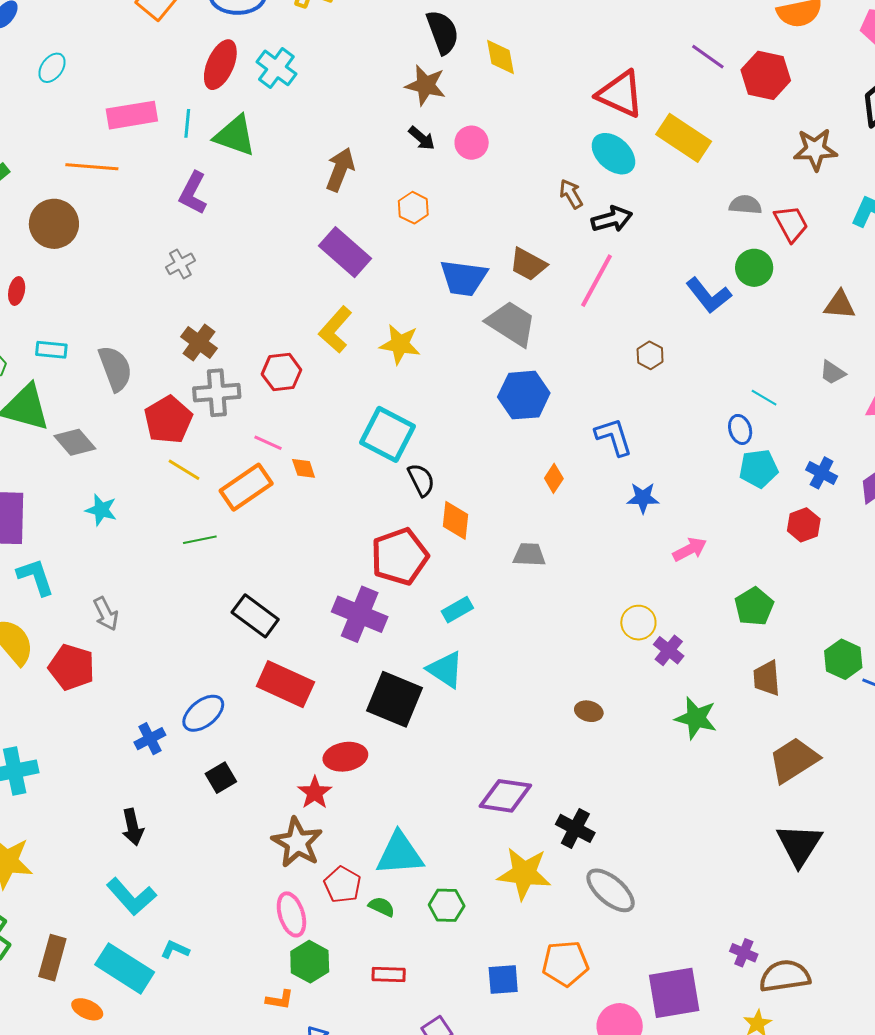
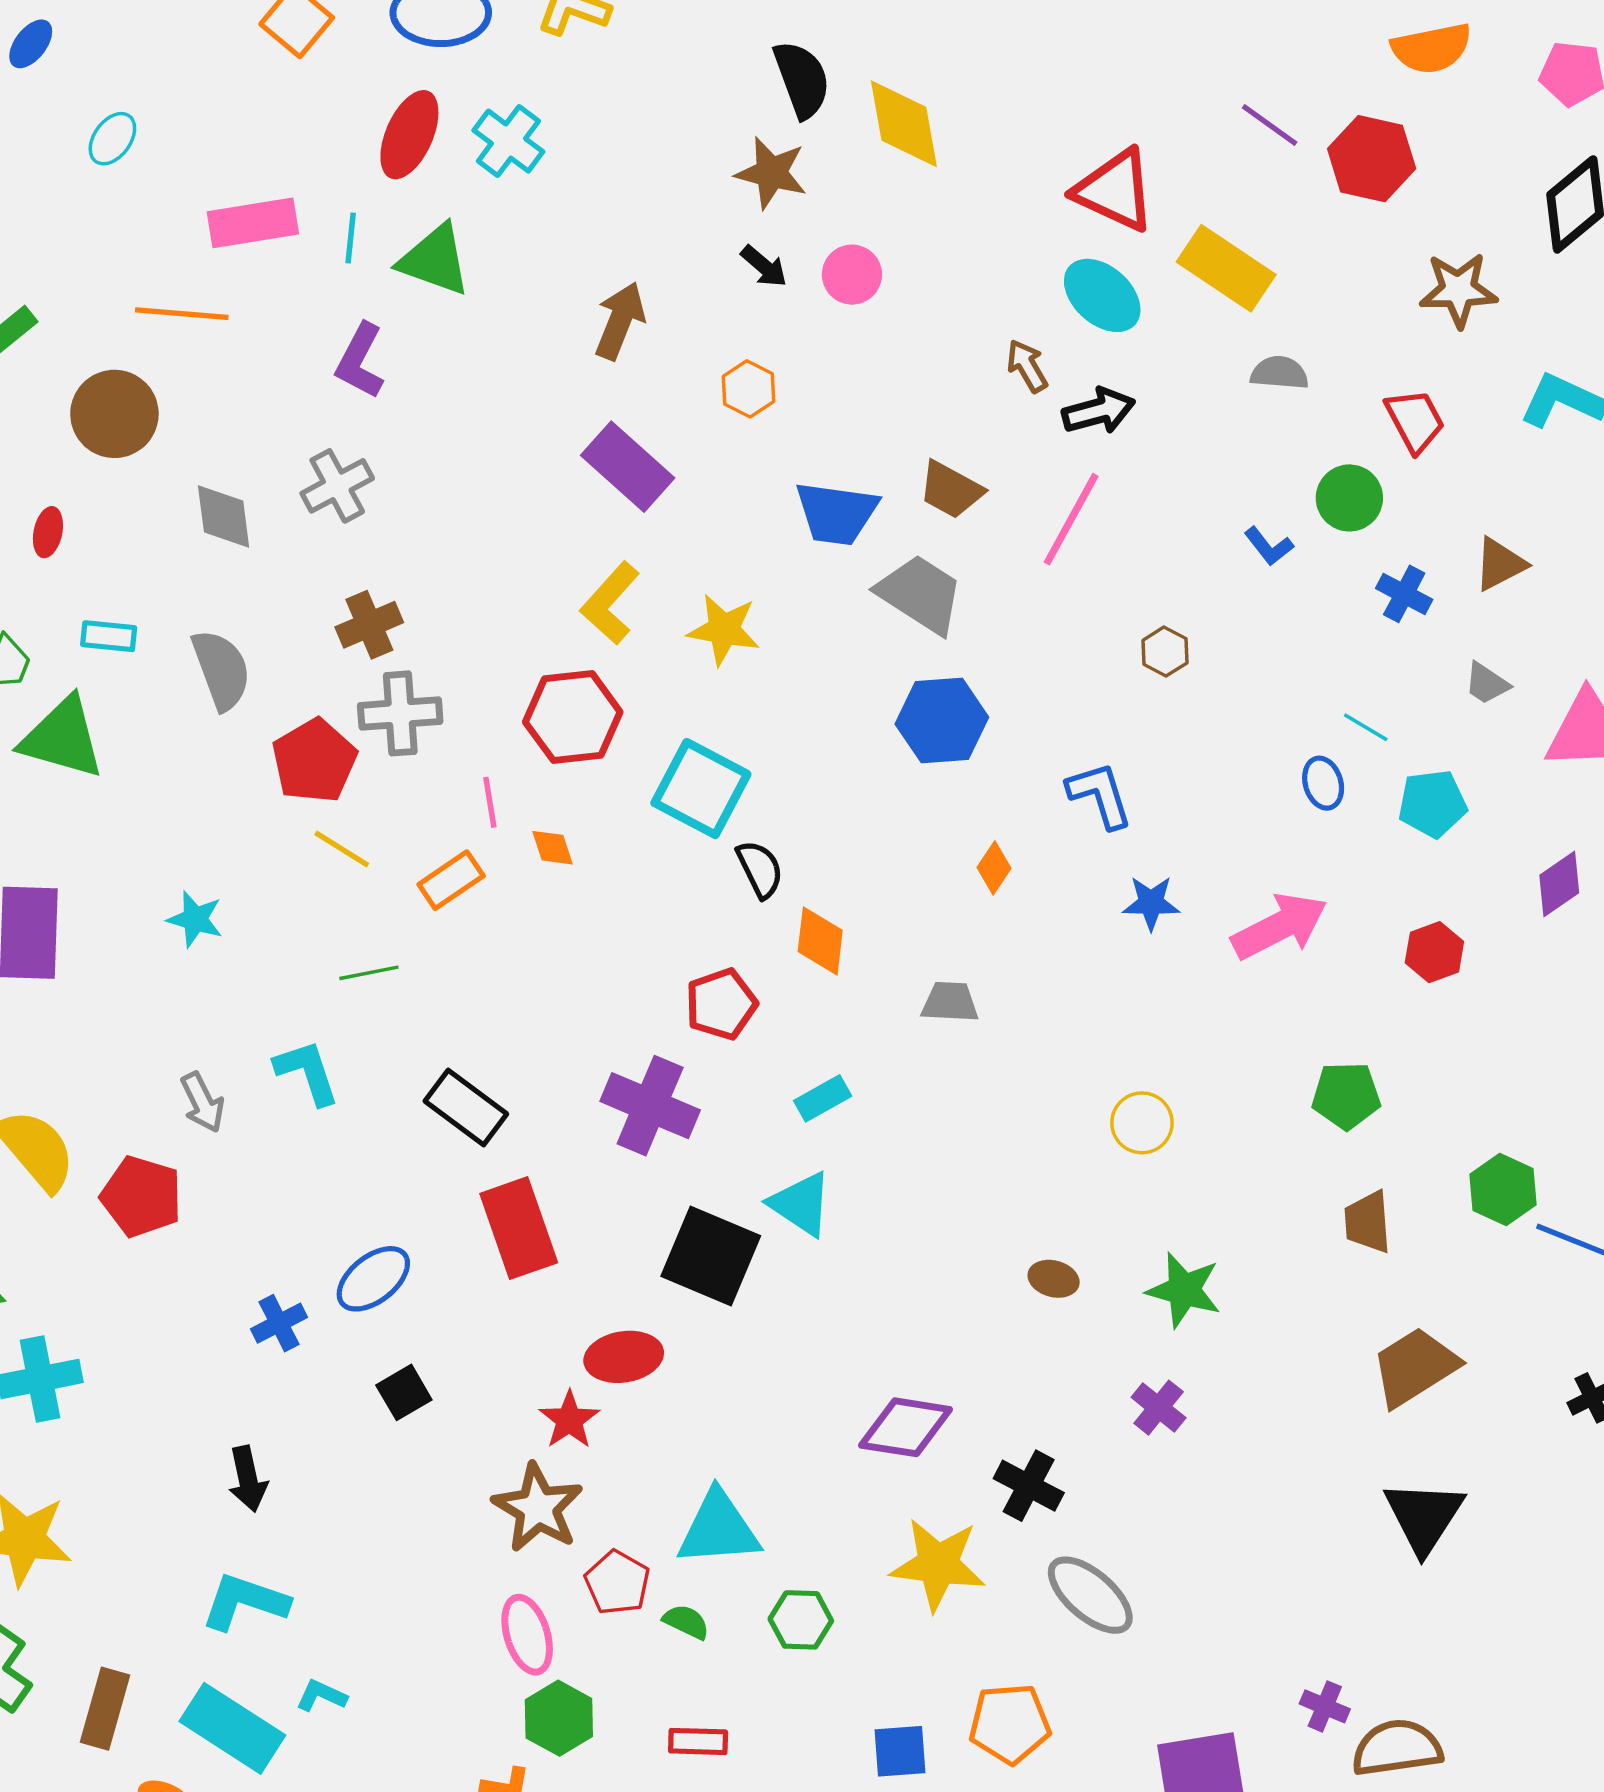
yellow diamond: (501, 57) -> (904, 124), size x1.4
gray semicircle: (745, 205) -> (1279, 373), moved
gray cross: (180, 264) -> (337, 486), size x1.4
blue L-shape: (709, 295) -> (1269, 546), size x0.6
brown triangle: (840, 305) -> (1500, 564), turned -32
brown cross: (199, 343) -> (369, 625), turned 30
red hexagon: (282, 372) -> (573, 717), moved, size x1.4
gray diamond: (75, 442) -> (224, 516), moved, turned 33
pink line: (268, 443) -> (490, 802), turned 56
cyan pentagon: (759, 469) -> (1432, 804), moved
blue cross: (822, 473) -> (1404, 594), moved
orange rectangle: (246, 487) -> (451, 880), size x0.7
pink arrow: (690, 549) -> (1279, 926), moved, size x1.6
red pentagon: (400, 557) -> (721, 1004), size x0.7
cyan L-shape: (36, 577) -> (307, 1072), moved
green pentagon: (754, 606) -> (1346, 1096), turned 30
purple cross: (669, 650) -> (1159, 1408), moved
red rectangle: (285, 684) -> (519, 1228), turned 46
green star: (696, 718) -> (1184, 1290), moved
cyan L-shape: (131, 897) -> (245, 1602), turned 150

